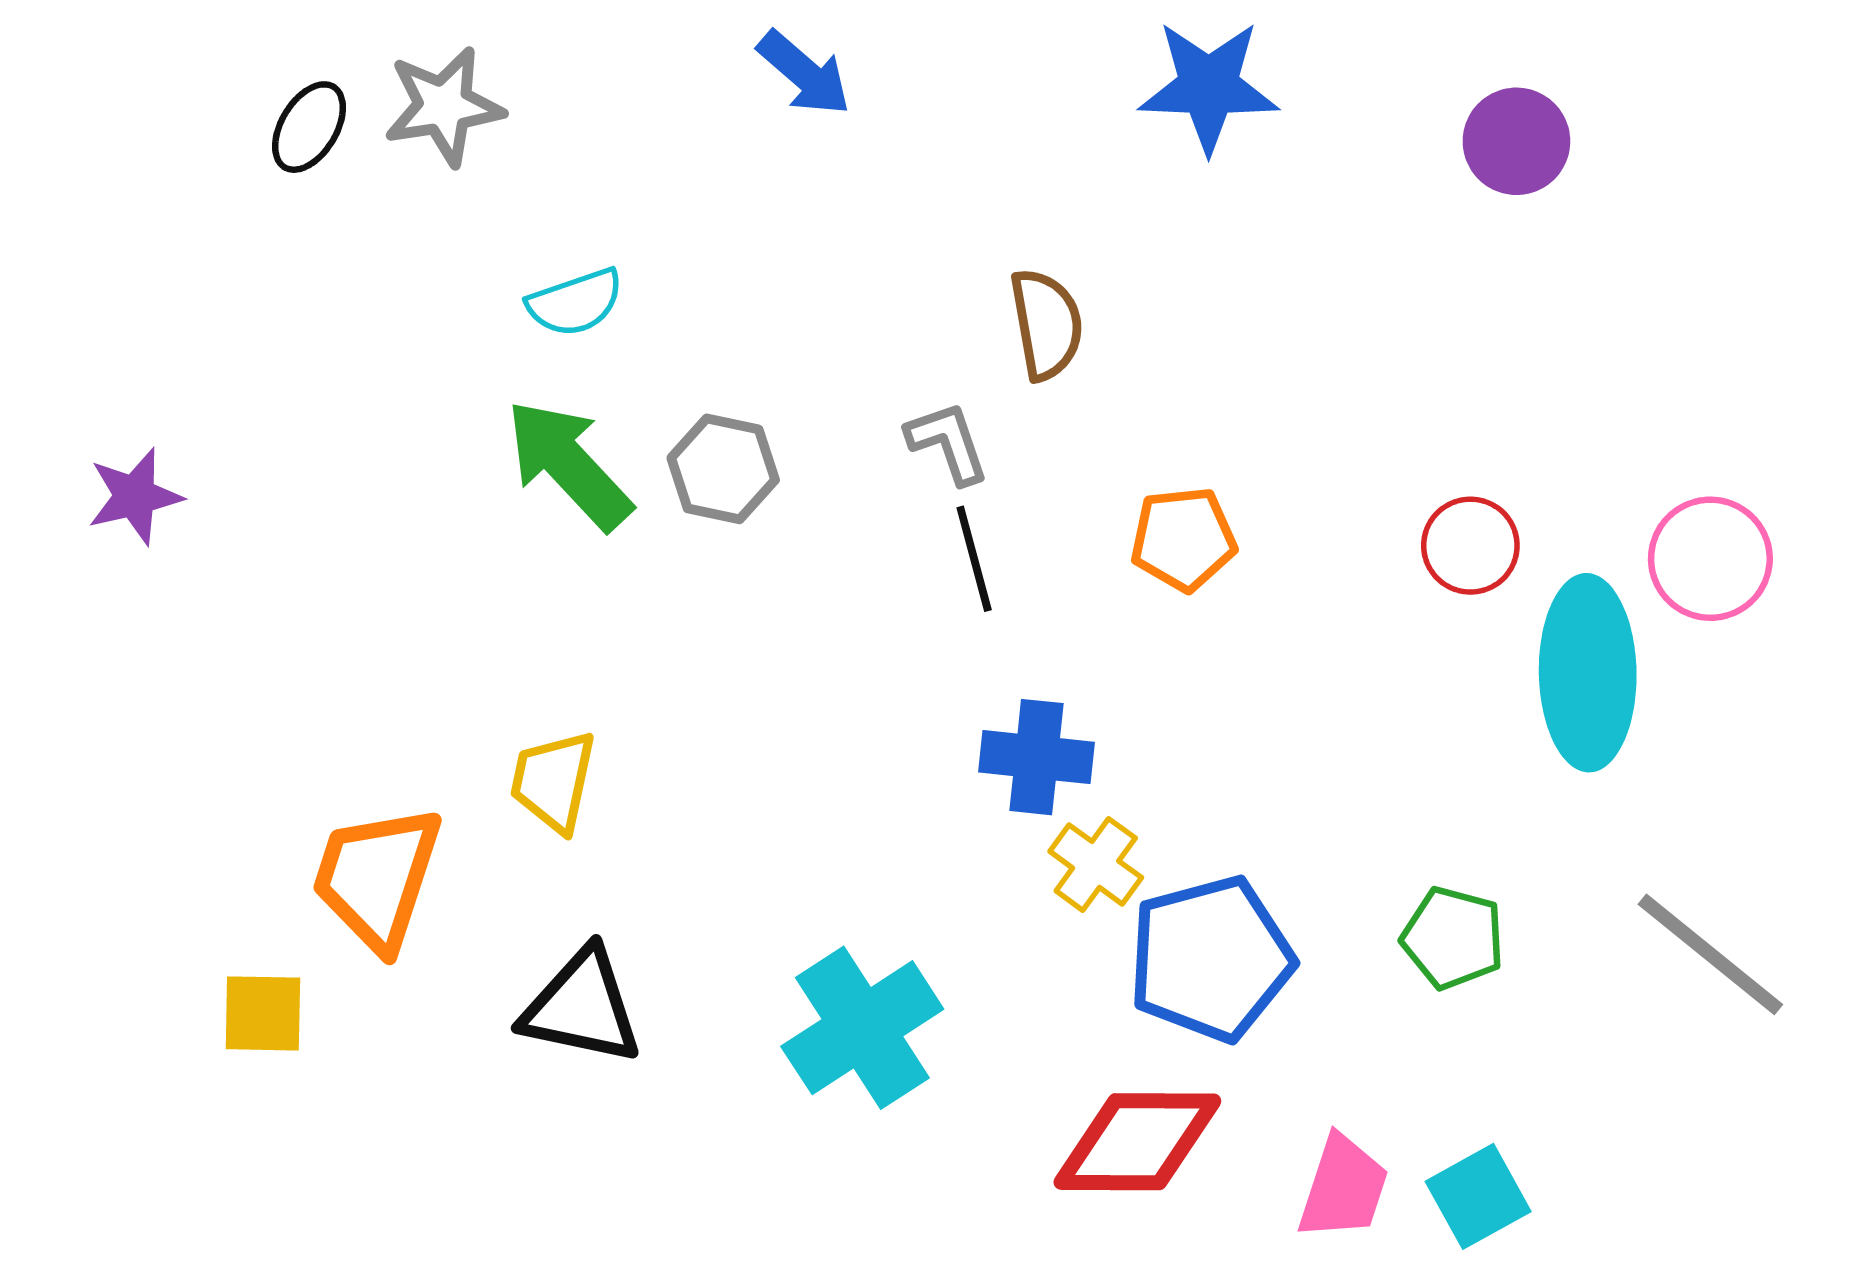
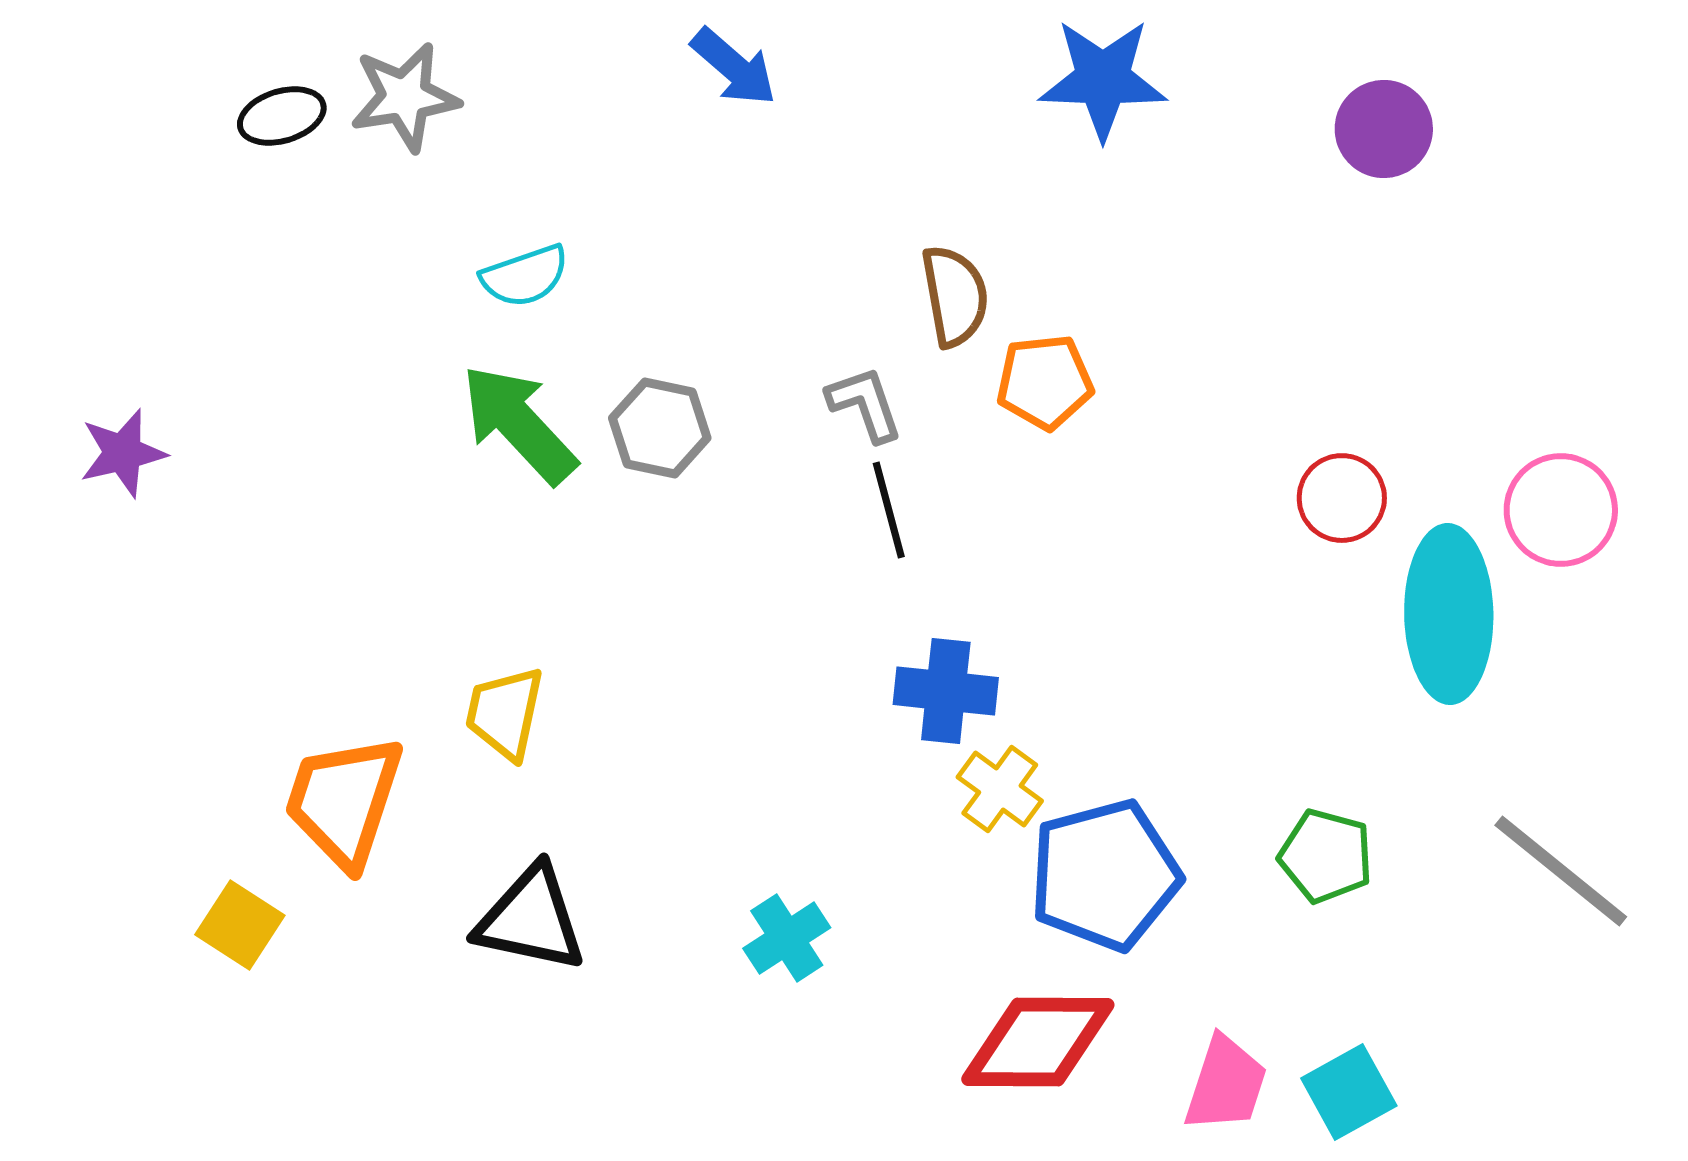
black ellipse: (309, 127) -> (282, 116), turned 42
orange pentagon: (1183, 539) -> (1045, 382), moved
yellow square: (263, 1013) -> (240, 925), turned 32
cyan cross: (862, 1028) -> (787, 938), size x0.6

